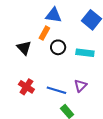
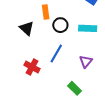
orange rectangle: (44, 33) -> (46, 12), turned -32
blue line: (56, 90) -> (56, 53), moved, turned -72

